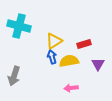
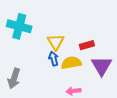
yellow triangle: (54, 41) -> (56, 42), turned -30
purple triangle: (98, 64) -> (102, 66), size x1.5

